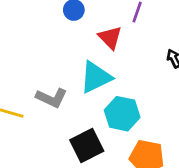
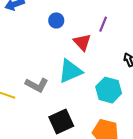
cyan hexagon: (122, 114) -> (109, 90), moved

